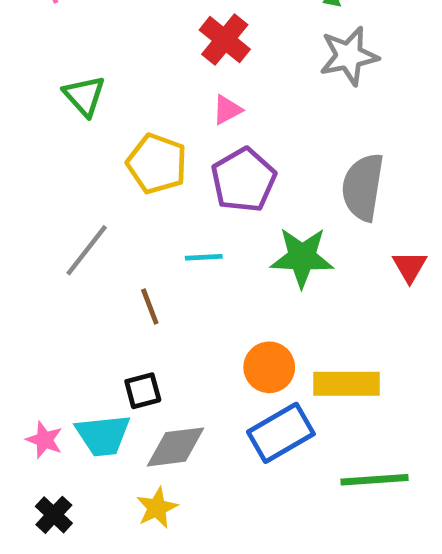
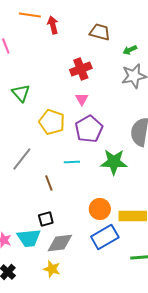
red cross: (225, 40) -> (81, 69), turned 30
pink triangle: (227, 110) -> (82, 99), turned -32
yellow star: (157, 508) -> (52, 269), turned -30

